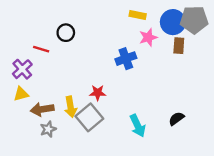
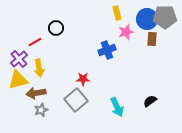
yellow rectangle: (138, 15) -> (117, 13), turned 64
red line: (41, 49) -> (35, 42), turned -48
yellow triangle: (21, 94) -> (18, 80), size x1.5
yellow arrow: (71, 107) -> (39, 68), moved

